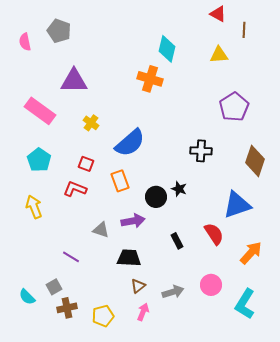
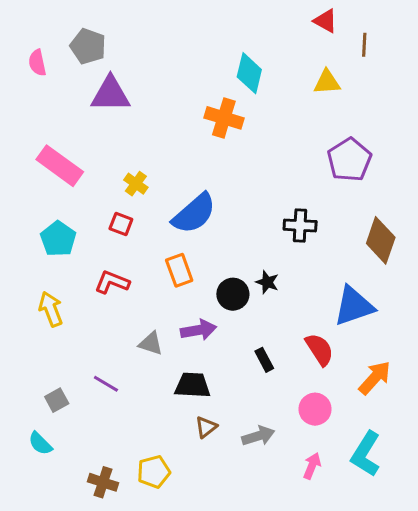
purple triangle: (74, 81) -> (110, 94), moved
red square: (86, 164) -> (121, 224), moved
pink circle: (211, 285) -> (315, 409), moved
gray square: (54, 287) -> (57, 400), moved
brown cross: (67, 308) -> (103, 482), moved, turned 30
pink arrow: (143, 312) -> (312, 466), moved

